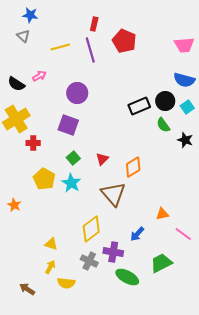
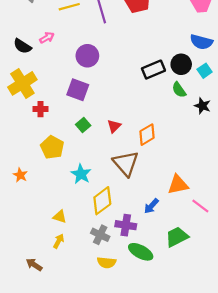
cyan star: (71, 183) -> (81, 174), moved
orange triangle: (162, 214) -> (178, 185), size x1.5
yellow semicircle: (66, 283) -> (107, 262), moved

